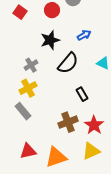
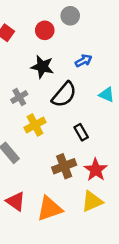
black star: (50, 40) -> (42, 67), turned 30
yellow cross: (28, 88) -> (35, 125), moved
red triangle: (28, 151) -> (16, 201), turned 48

